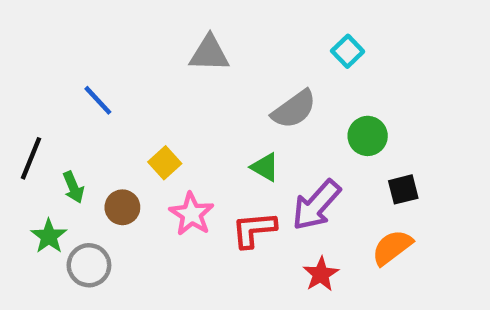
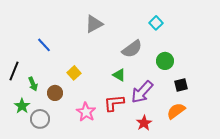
gray triangle: (209, 53) -> (94, 24), turned -30
pink star: (192, 214) -> (86, 112), moved

